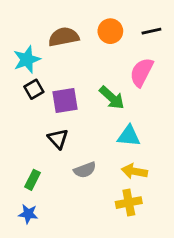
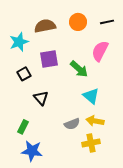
black square: (34, 89) -> (24, 74), moved
purple square: (65, 101) -> (49, 59), moved
cyan triangle: (129, 136) -> (91, 96), turned 36
gray semicircle: (85, 170) -> (72, 124), moved
blue star: (28, 214) -> (32, 151), moved, size x1.5

